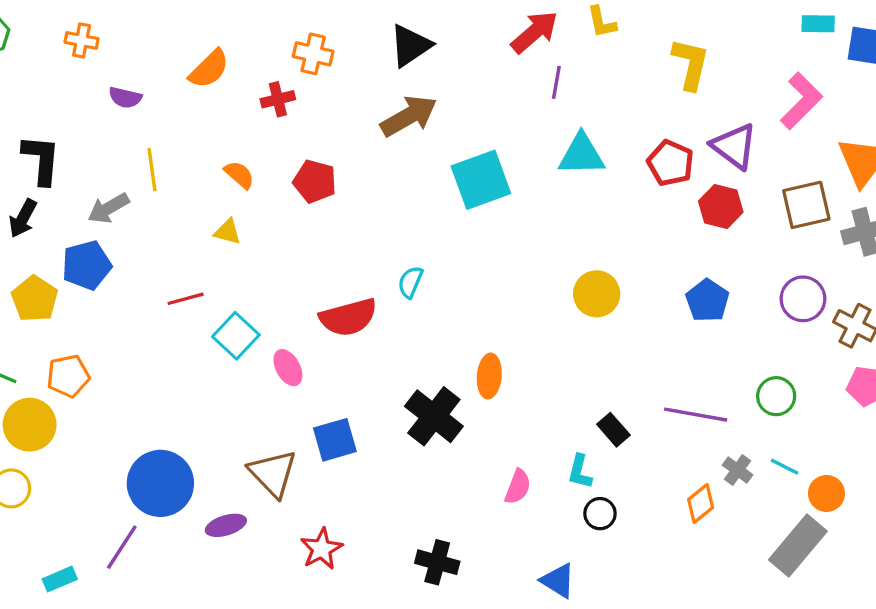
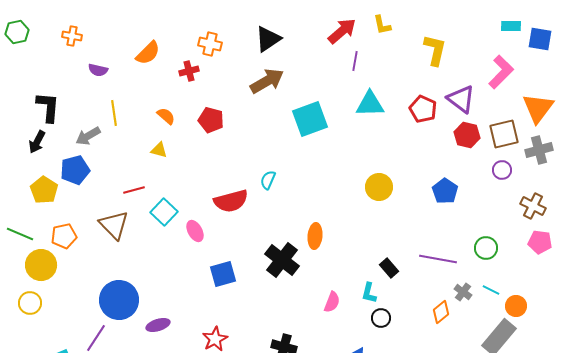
red hexagon: (721, 207) -> (467, 135), moved
purple circle: (803, 299) -> (502, 170), moved, size x0.7
brown triangle: (273, 473) -> (114, 225), moved

